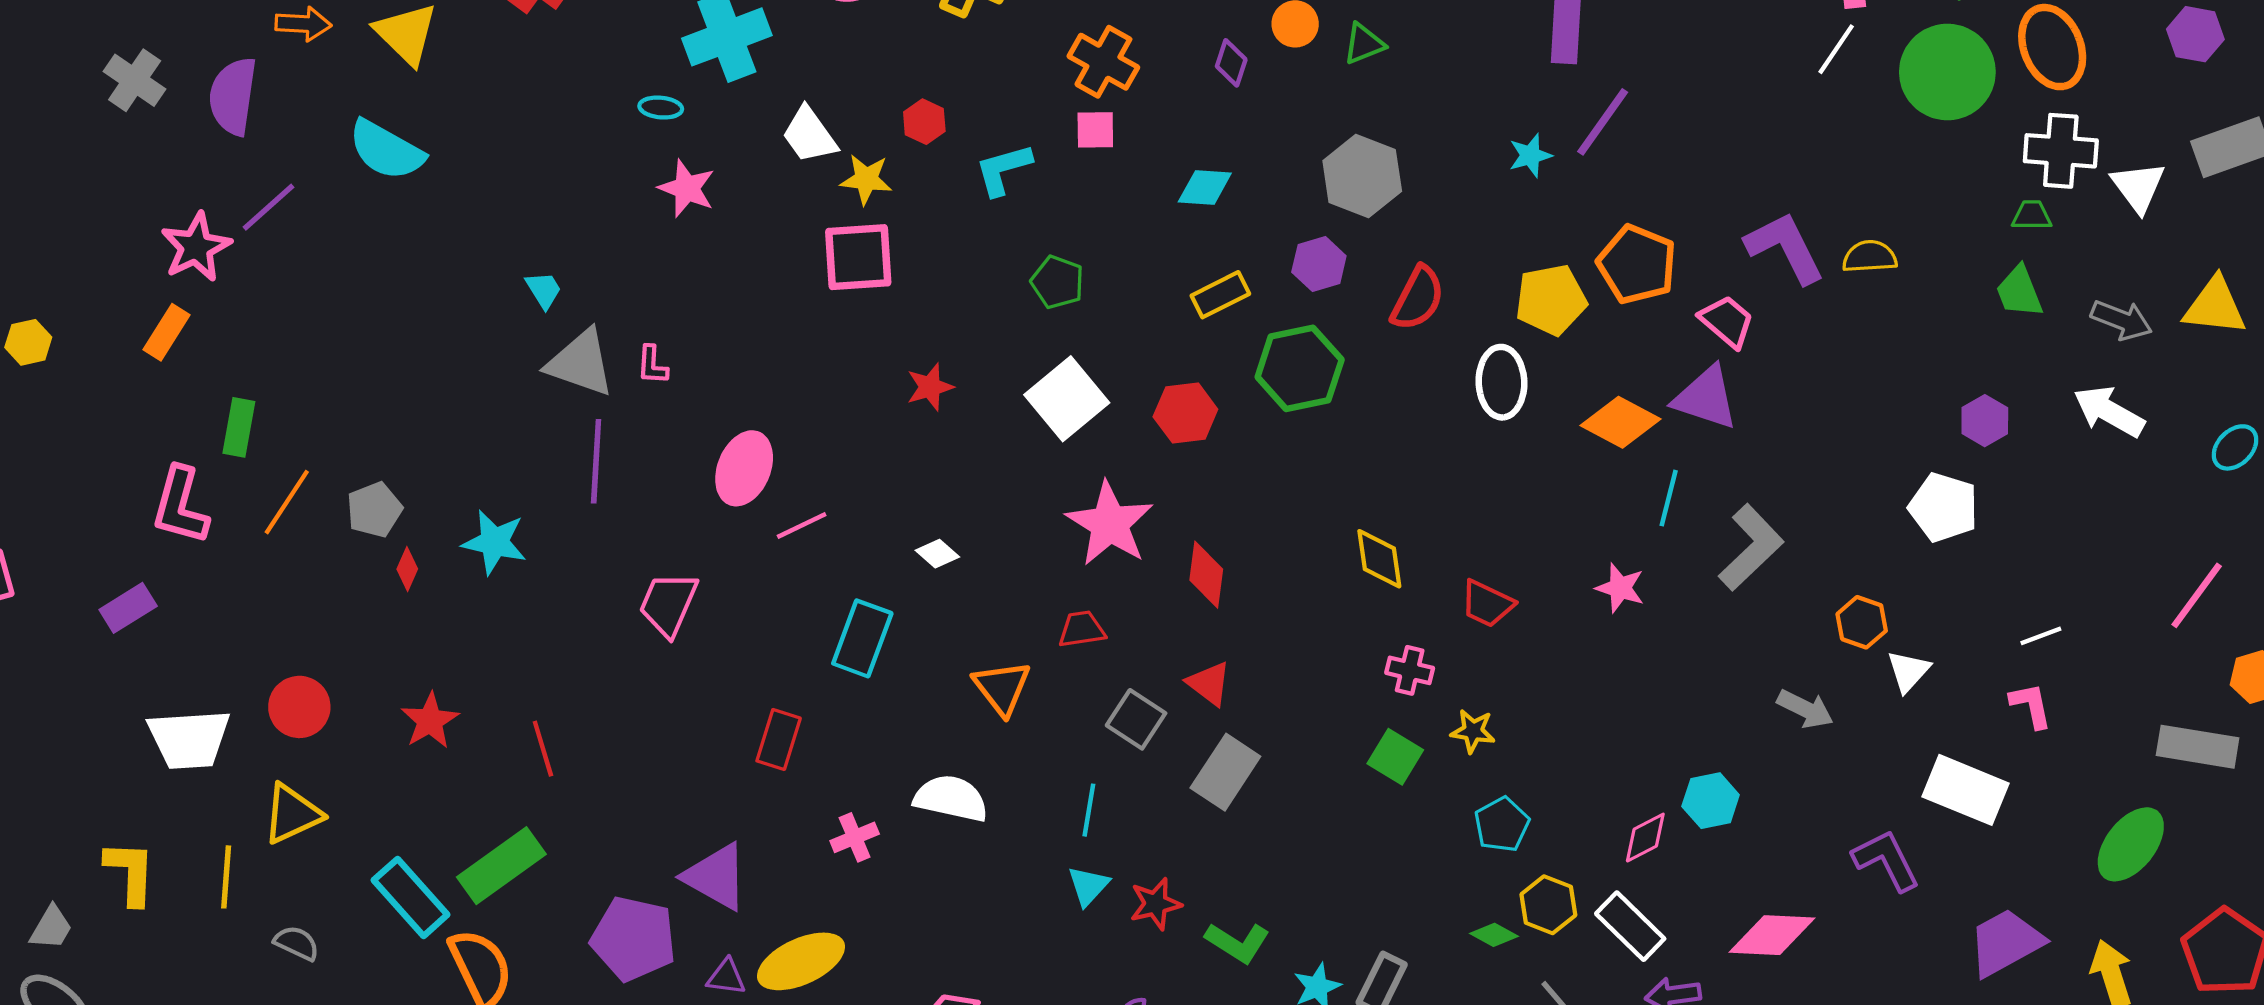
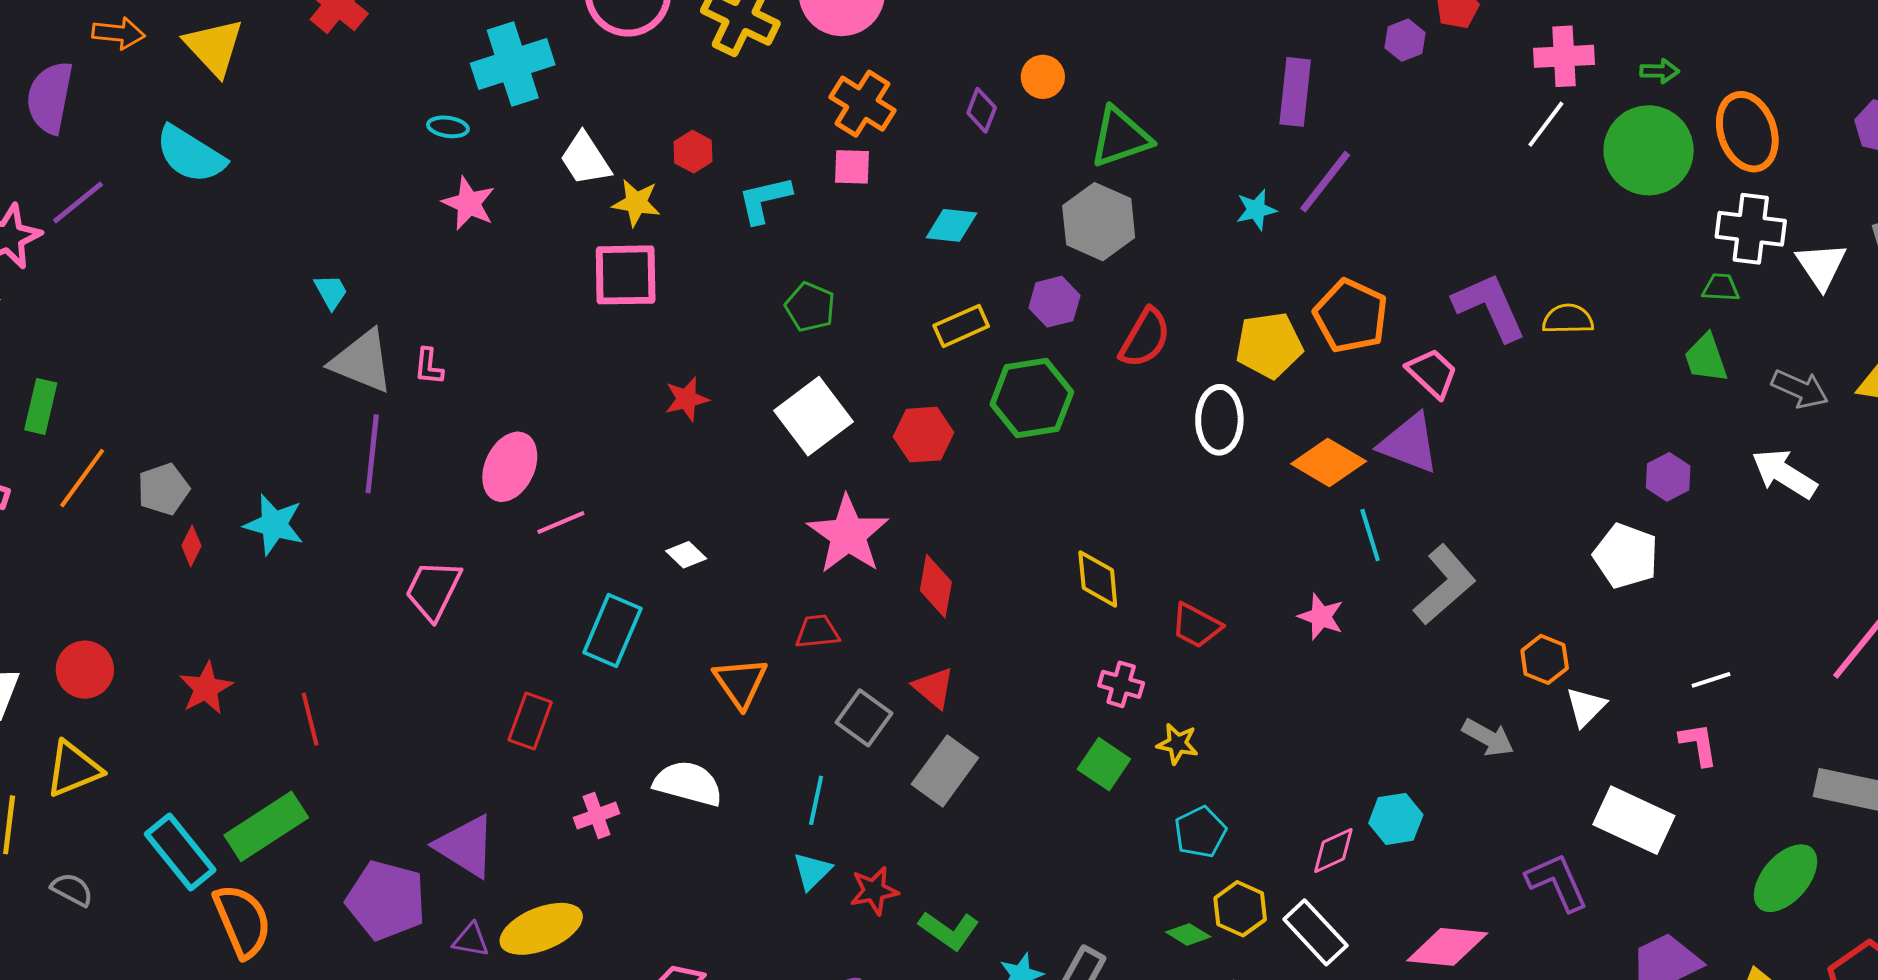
green triangle: (1364, 44) -> (1120, 137), moved, size x1.6
cyan line: (1669, 498) -> (1370, 535), turned -34

